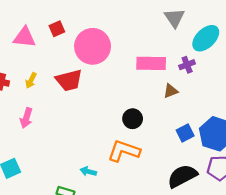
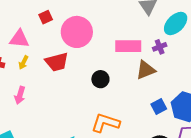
pink triangle: (24, 37) -> (19, 39), moved
brown triangle: (171, 91) -> (146, 70), size x1.5
black circle: (133, 119) -> (100, 79), moved

